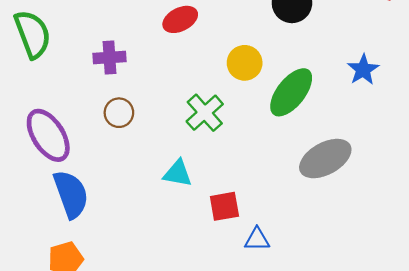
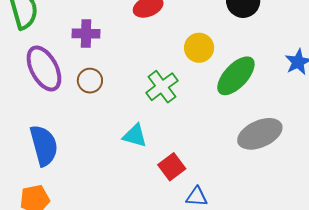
purple ellipse: (48, 135) -> (44, 68), moved
red square: (224, 206) -> (172, 167), turned -32

